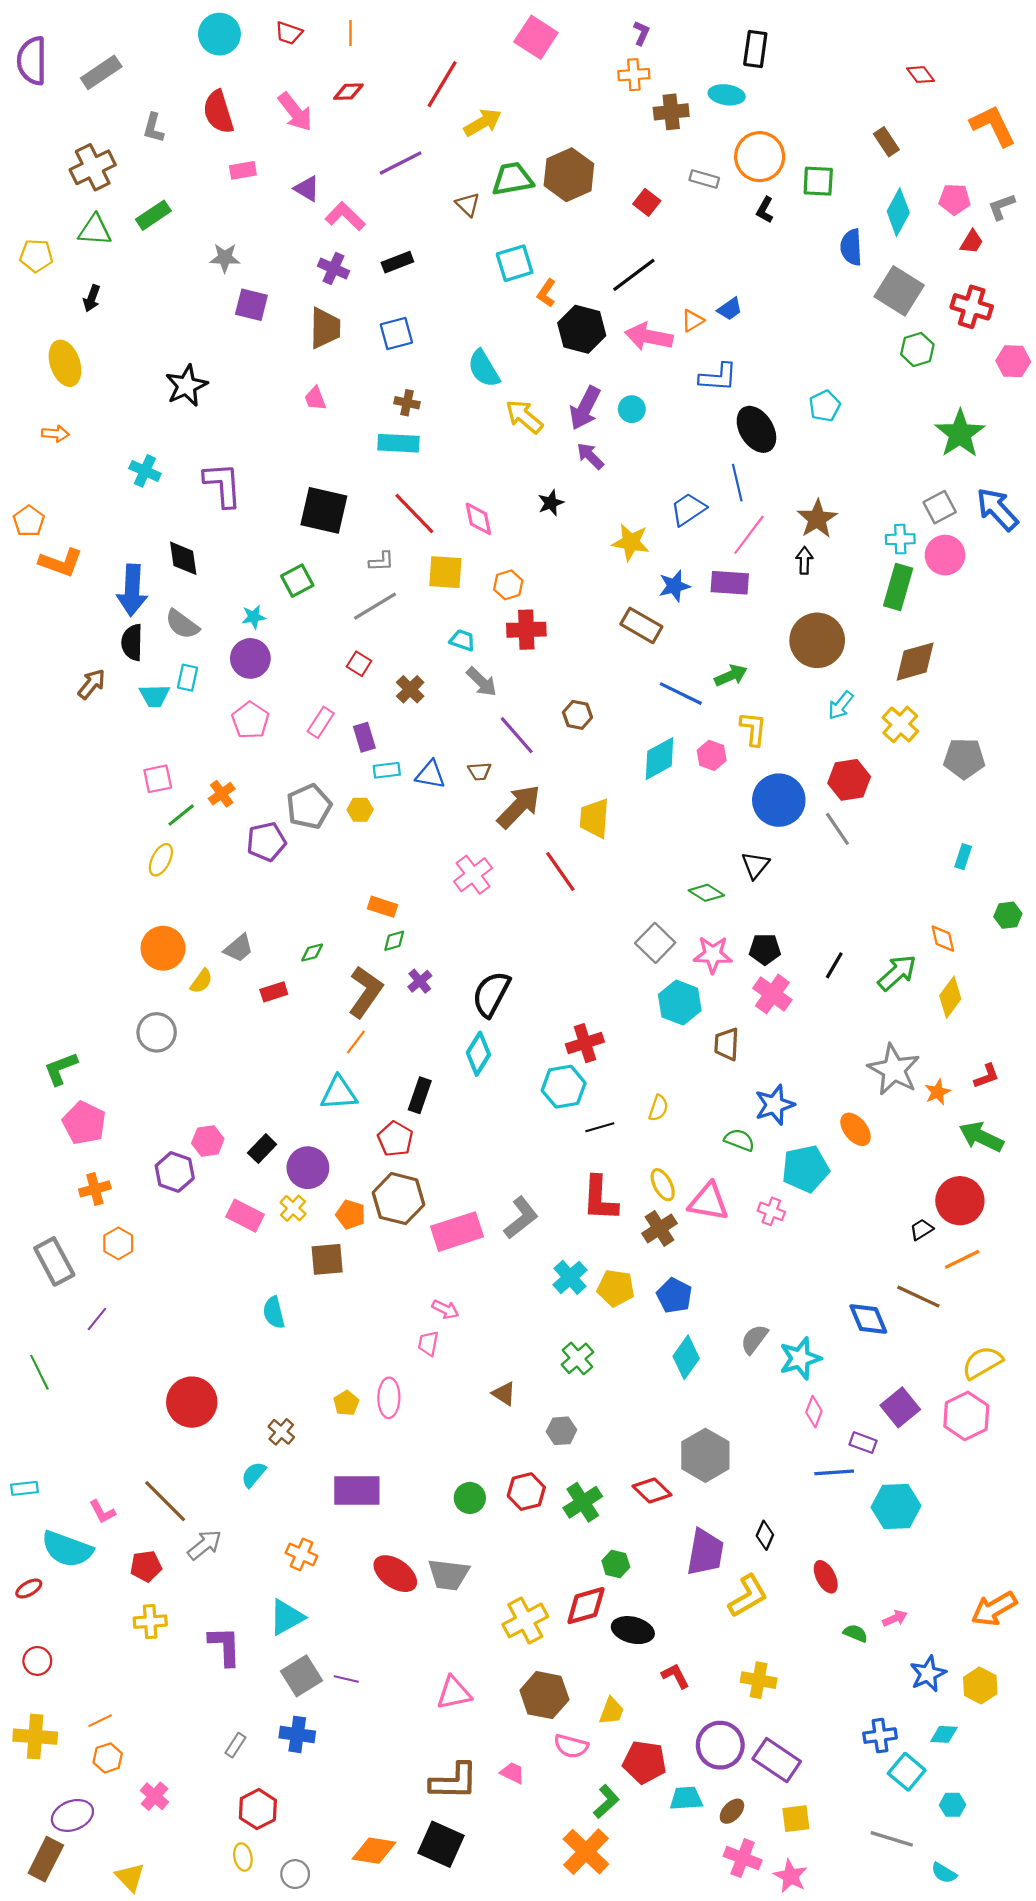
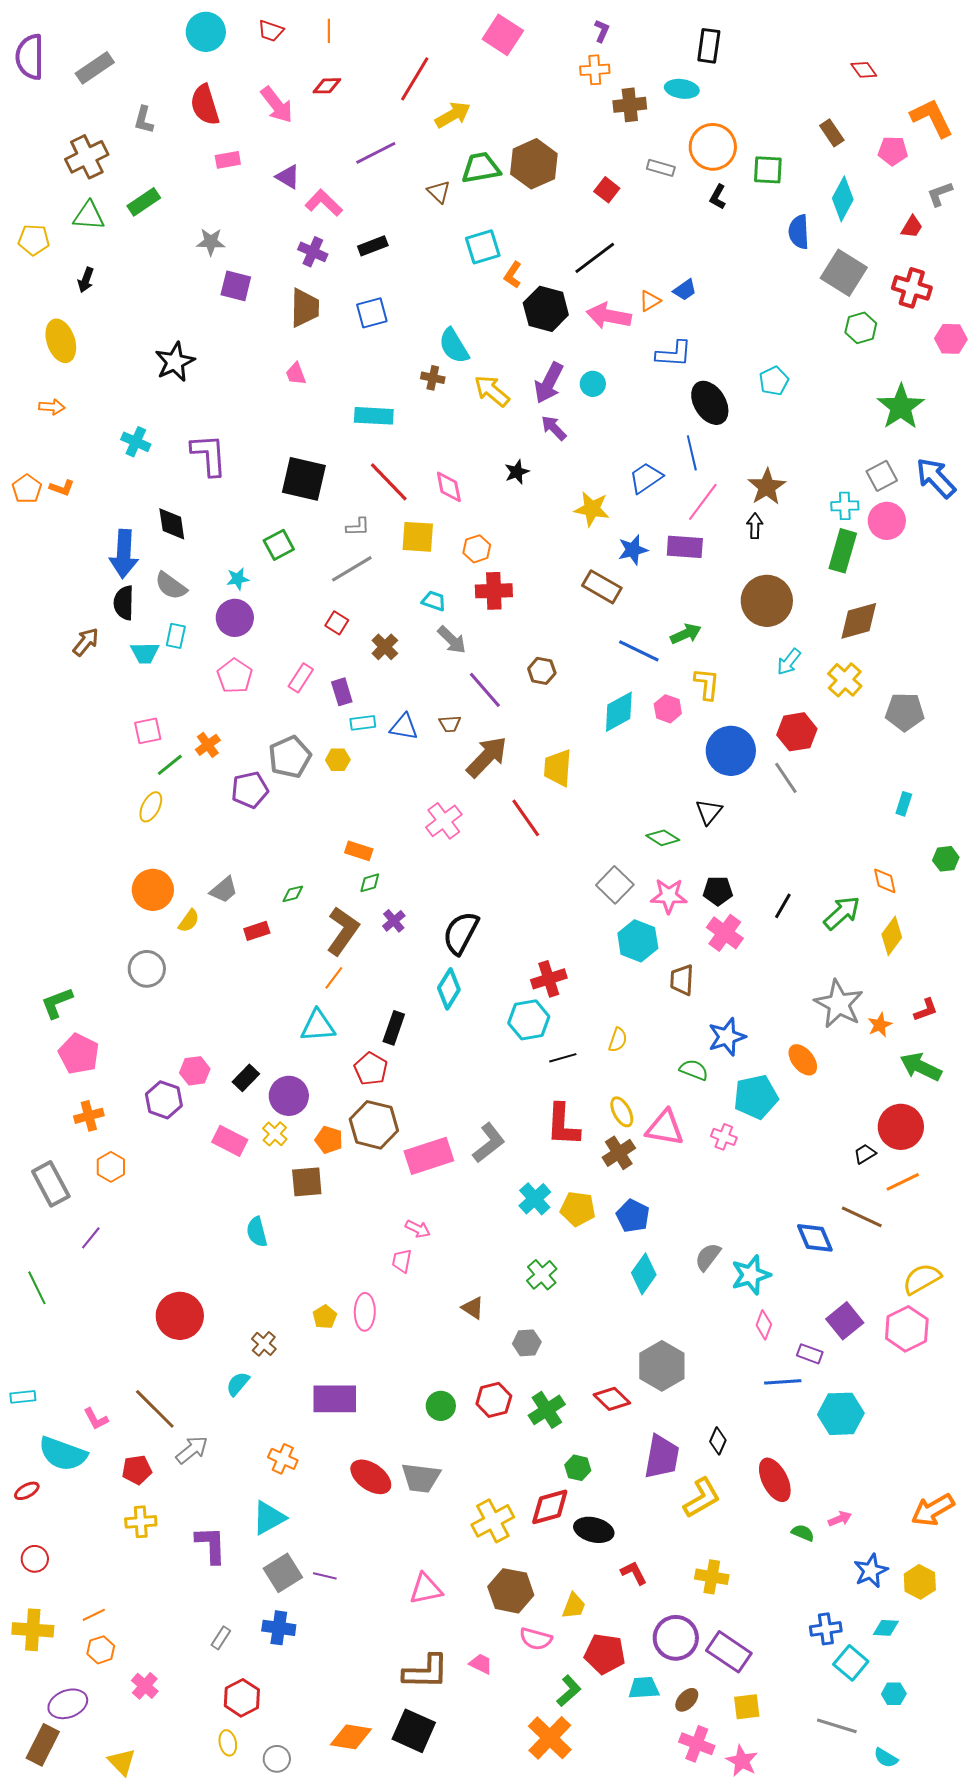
pink pentagon: (955, 199) -> (893, 151), moved
brown cross: (407, 403) -> (433, 378), moved
orange L-shape: (61, 563) -> (62, 488), moved, size x0.6
red ellipse: (826, 1577) -> (775, 1480), size x1.4

